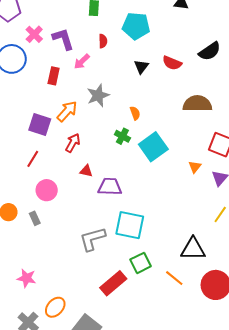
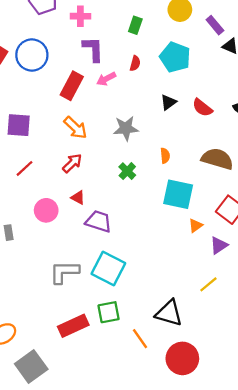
pink cross: (34, 34) -> (80, 16), moved, turned 30
red rectangle: (54, 76) -> (72, 86), size x1.4
gray star: (98, 95) -> (126, 128), moved
orange arrow: (67, 111) -> (75, 128), turned 75
orange semicircle: (135, 113) -> (165, 156), moved
purple square: (40, 124) -> (19, 125), moved, turned -30
cyan square: (153, 147) -> (178, 194), moved, turned 32
pink circle: (47, 190) -> (46, 210), moved

